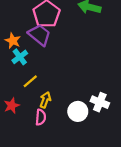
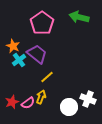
purple trapezoid: (40, 35) -> (37, 54), moved
yellow line: (30, 81) -> (47, 77), moved
pink semicircle: (41, 117) -> (28, 103), moved, turned 48

